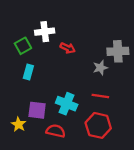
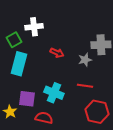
red arrow: (68, 48) -> (57, 53), moved
cyan rectangle: (28, 72) -> (19, 64), size x1.6
red hexagon: (98, 125) -> (97, 112), moved

